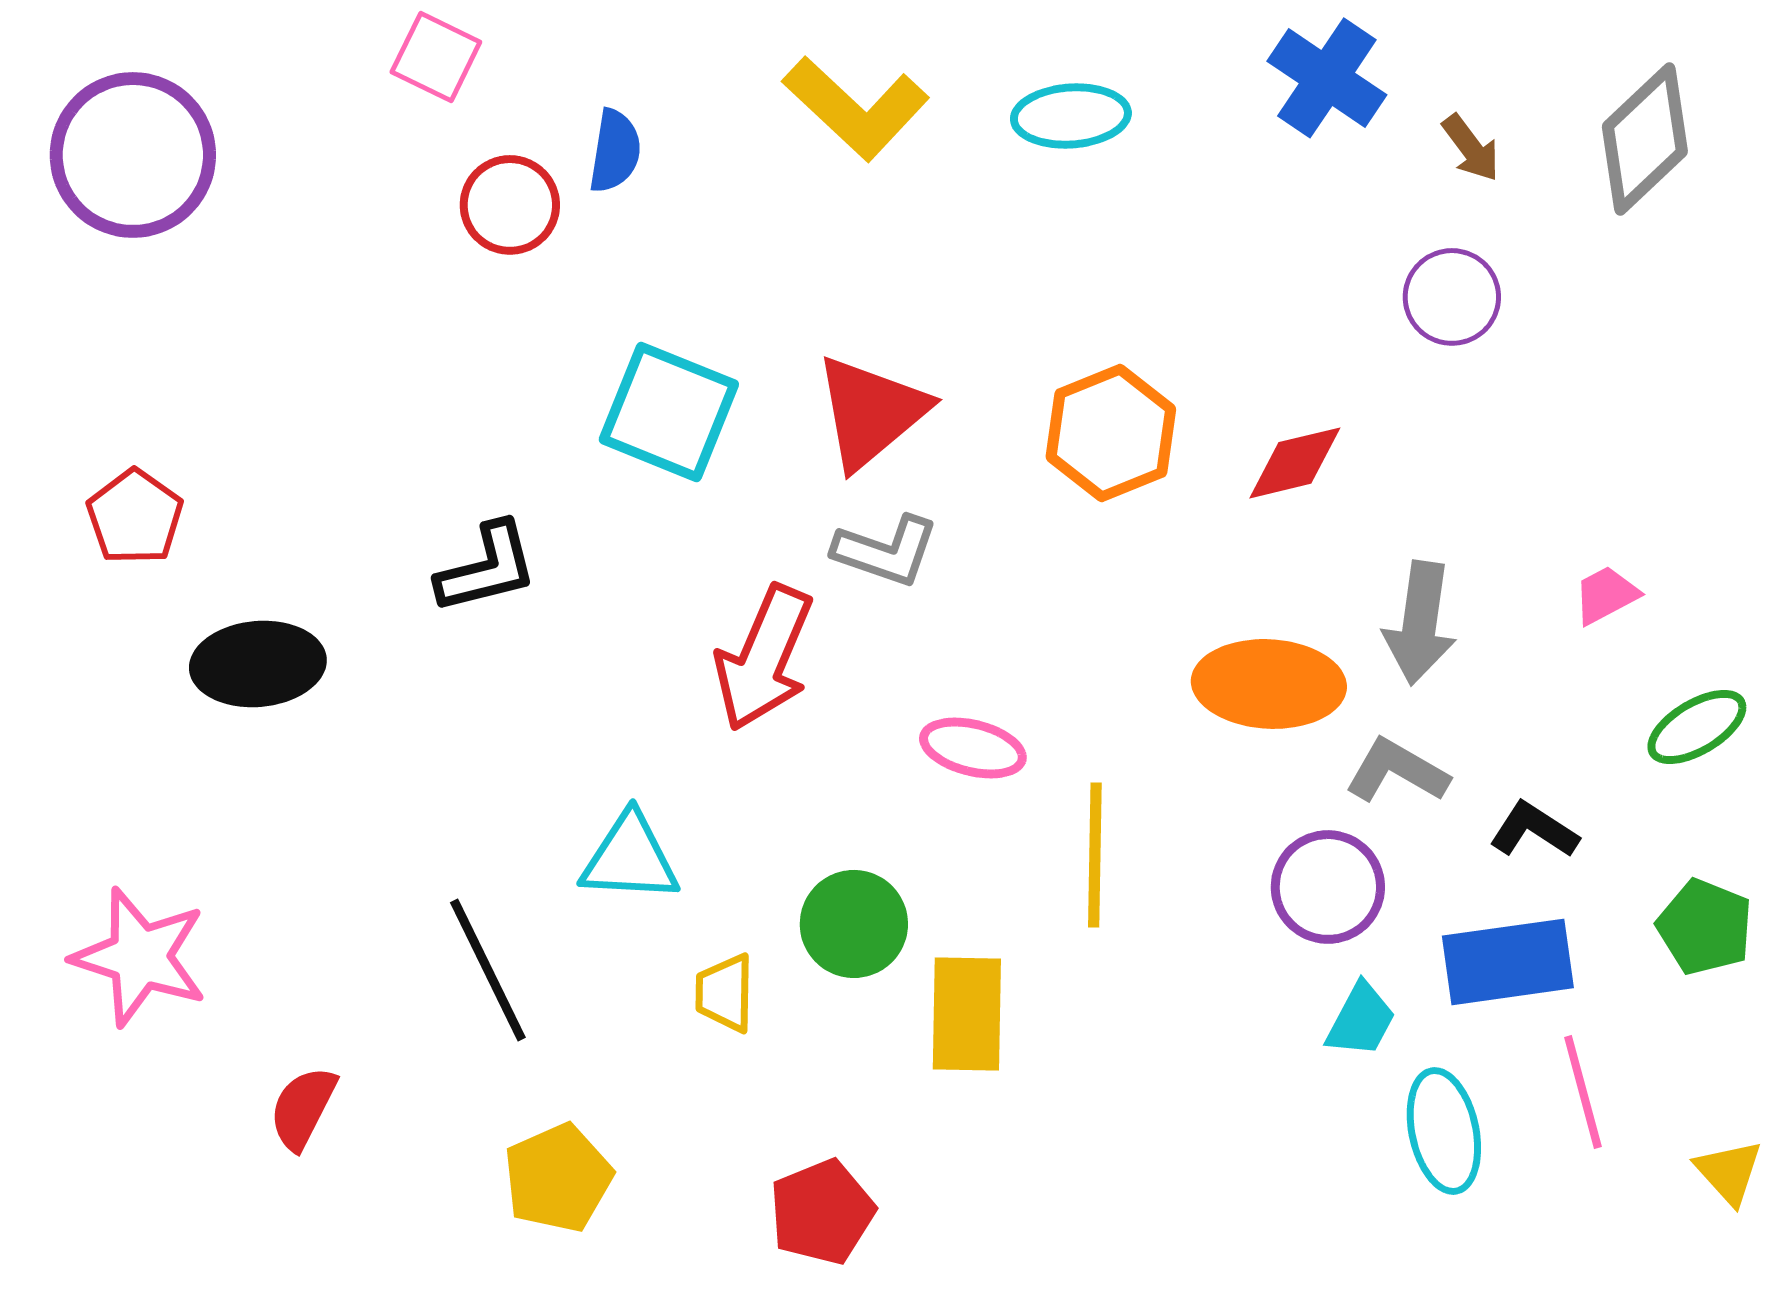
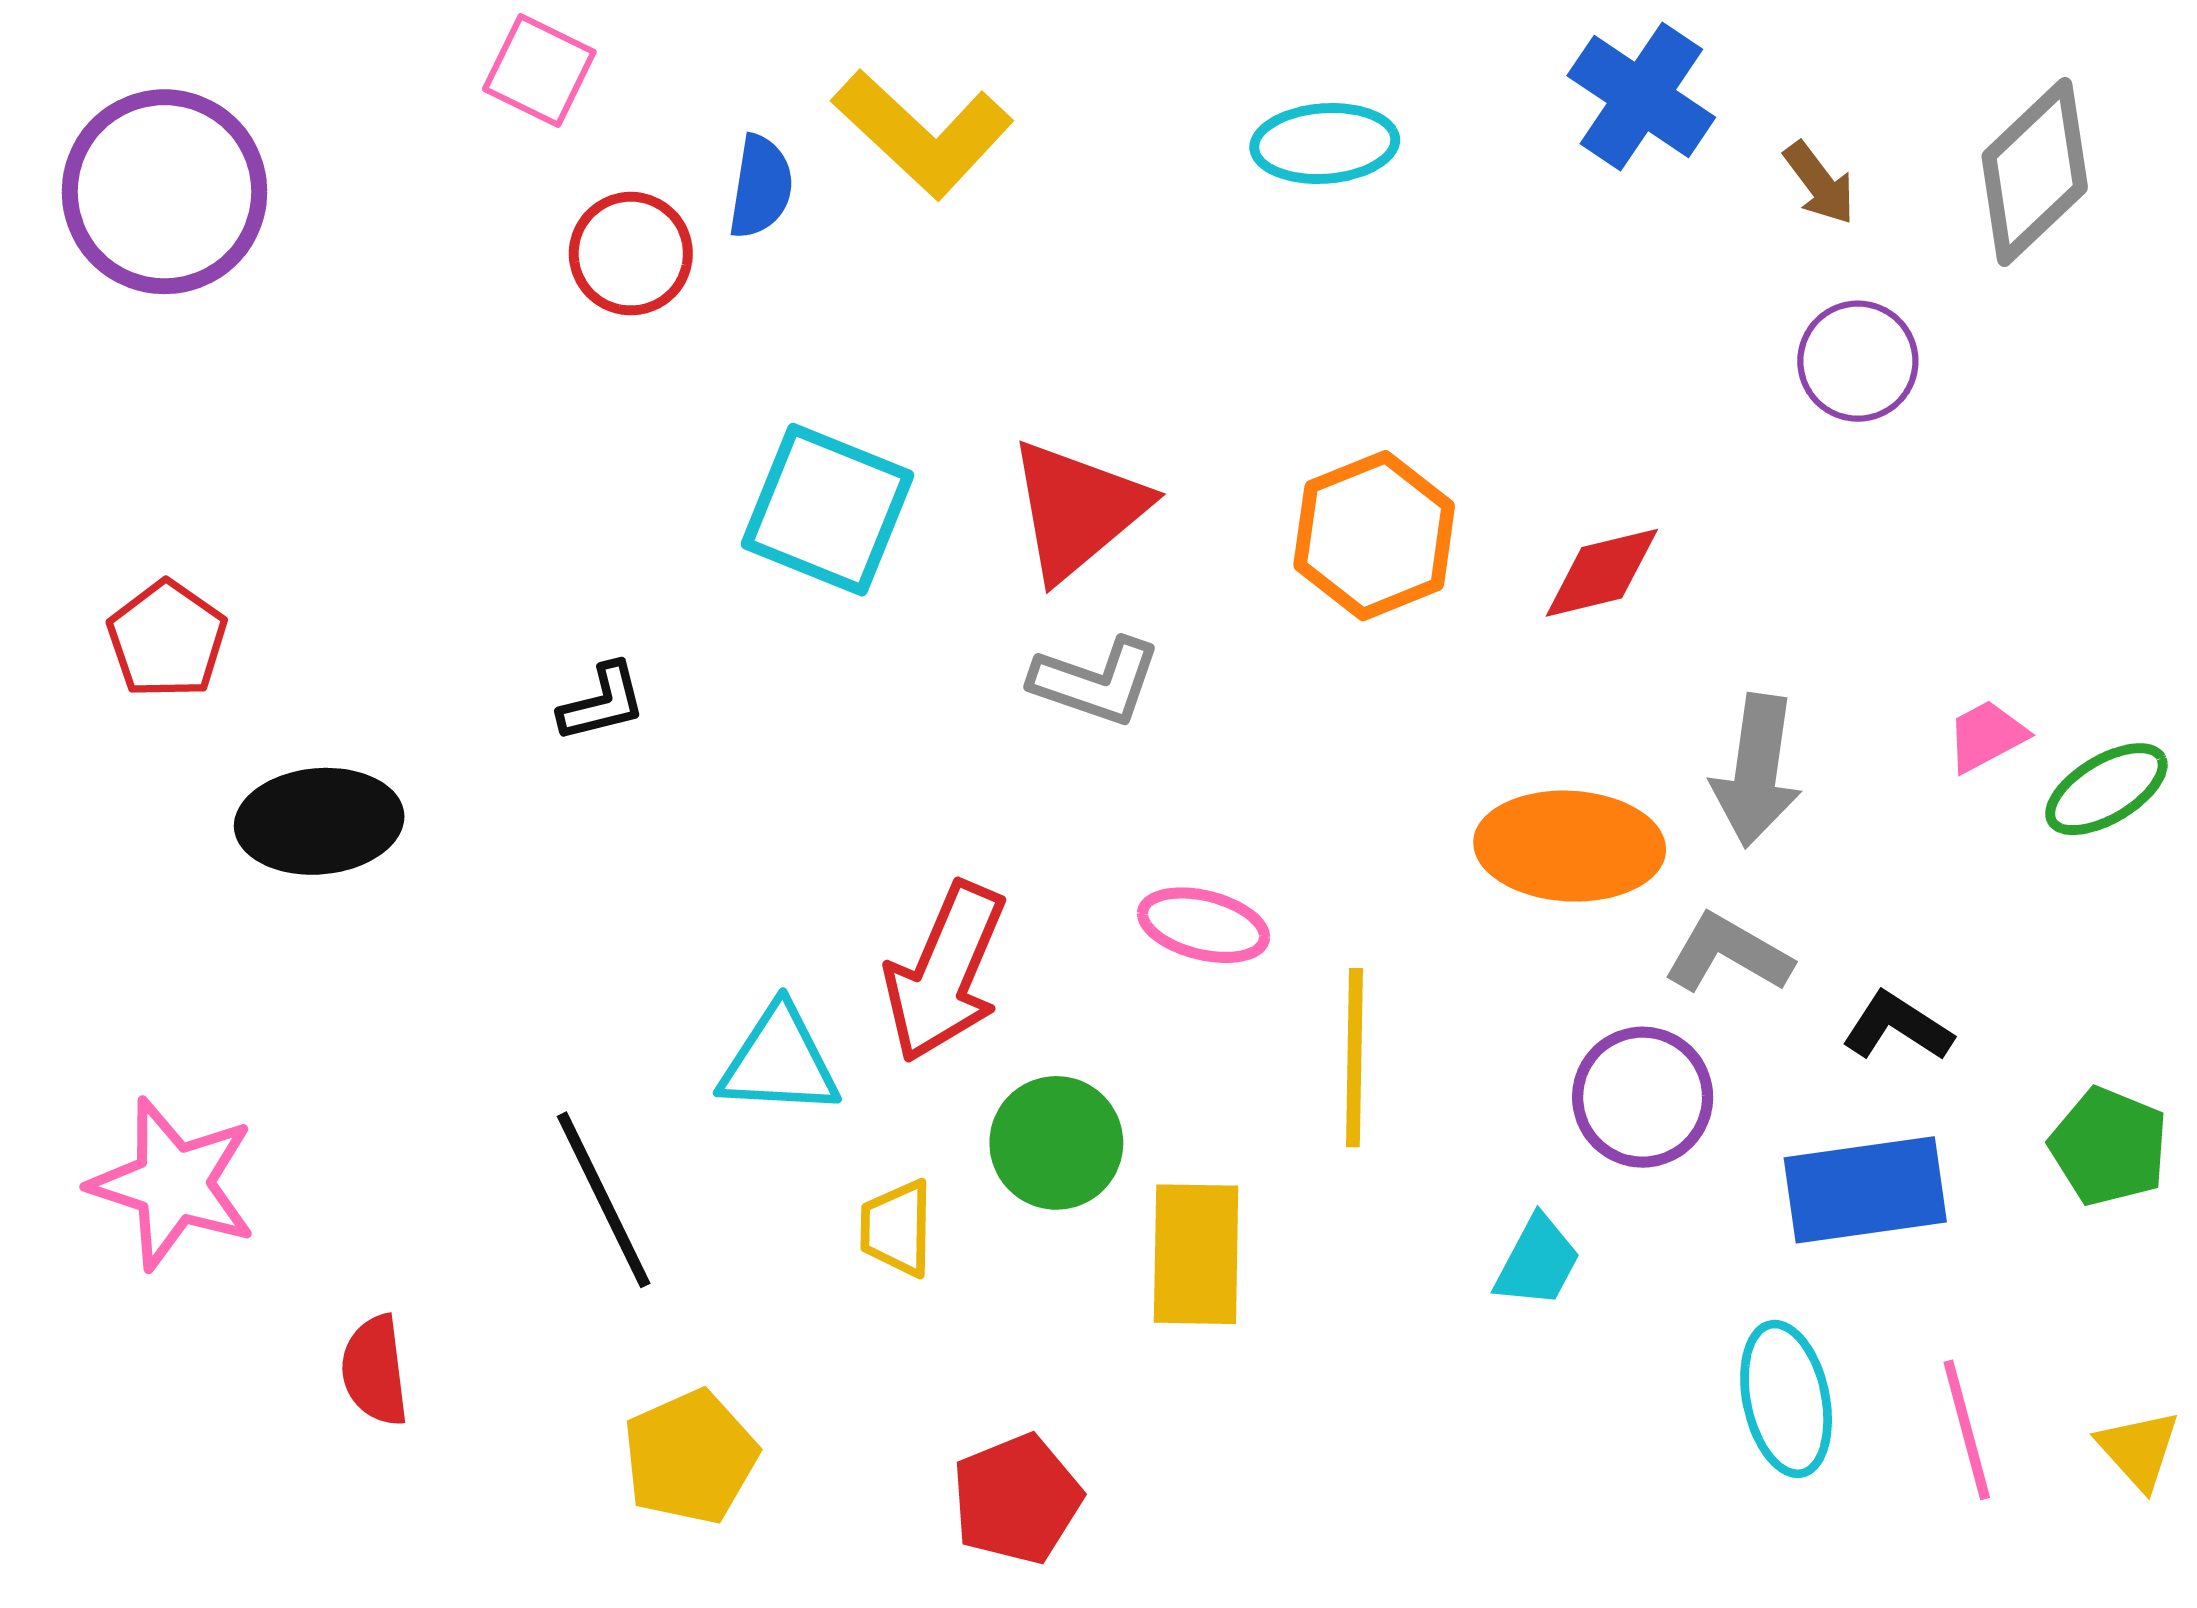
yellow L-shape: (856, 108) -> (923, 134), moved
purple circle: (1452, 297) -> (1858, 361), moved
black L-shape: (487, 568) -> (602, 703), size x0.7
red arrow: (764, 658) -> (945, 972), moved
green ellipse: (1697, 727) -> (2106, 789), moved
cyan trapezoid: (1361, 1020) -> (1537, 1262), moved
pink line: (1583, 1092) -> (1967, 1430), moved
red semicircle: (303, 1108) -> (375, 1370), turned -34

